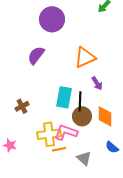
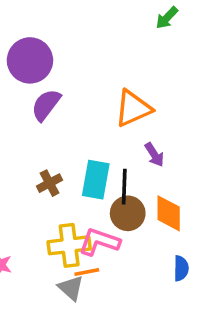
purple circle: (52, 19) -> (30, 60), moved
brown cross: (22, 106) -> (50, 183), moved
blue semicircle: (112, 147) -> (181, 268), turned -128
gray triangle: (84, 158) -> (71, 288), moved

